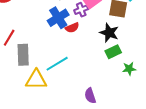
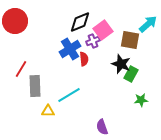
red semicircle: (72, 28) -> (84, 59), turned -72
green rectangle: (113, 52) -> (131, 74), moved, turned -35
yellow triangle: (36, 80) -> (48, 111), size x0.6

